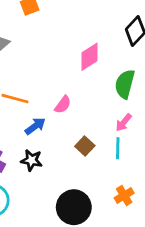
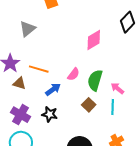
green semicircle: (125, 84) -> (95, 80), moved
pink arrow: (124, 122) -> (117, 88), turned 88

